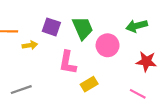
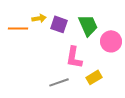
yellow arrow: (30, 45) -> (39, 18), moved
gray line: (21, 90) -> (59, 82), moved

